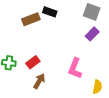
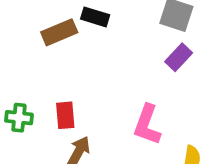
red rectangle: (33, 62) -> (65, 115), turned -56

